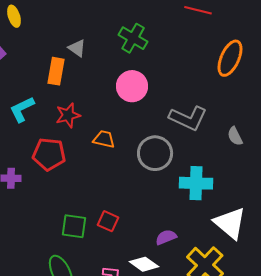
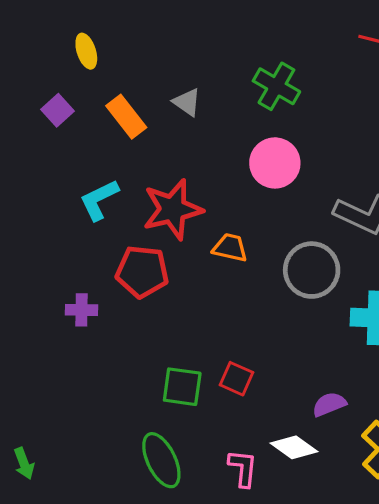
orange rectangle: (56, 71) -> (126, 117), moved, turned -48
red star: (68, 115) -> (173, 209), size x1.5

